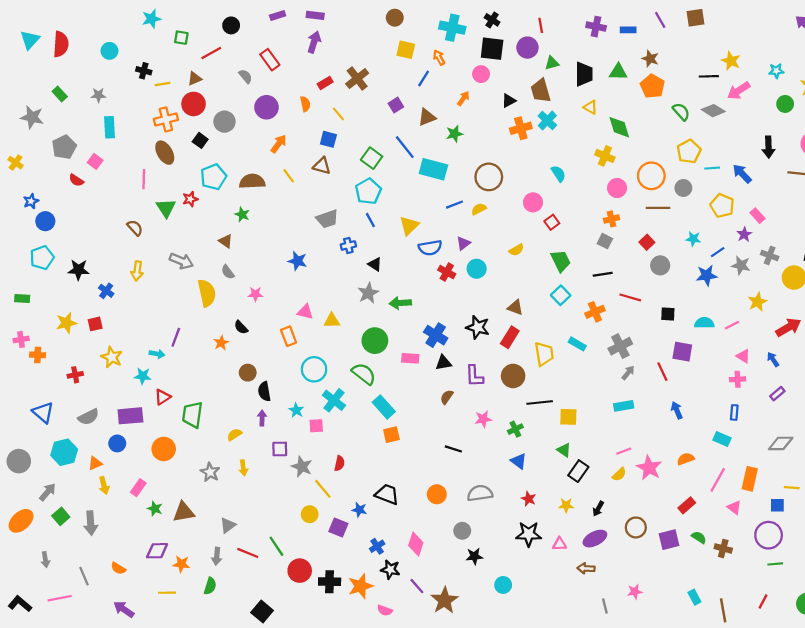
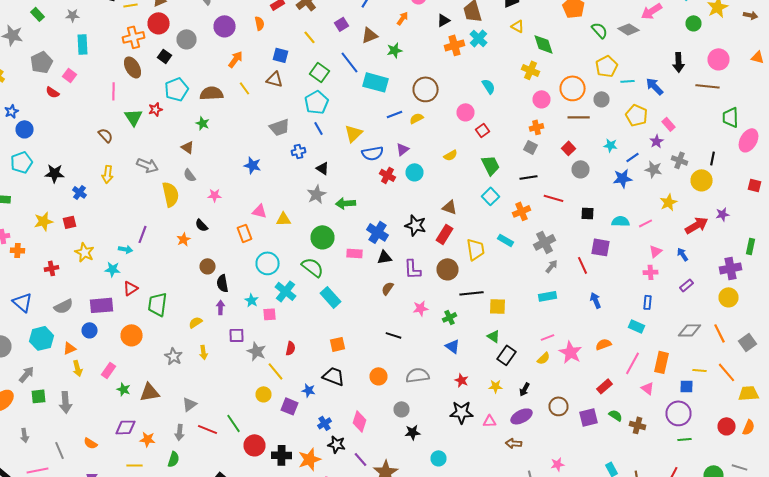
yellow line: (338, 114) -> (310, 37), moved
pink triangle: (743, 356) -> (656, 251), turned 48
orange square: (391, 435) -> (338, 344), moved
green square: (61, 516) -> (38, 396), turned 35

